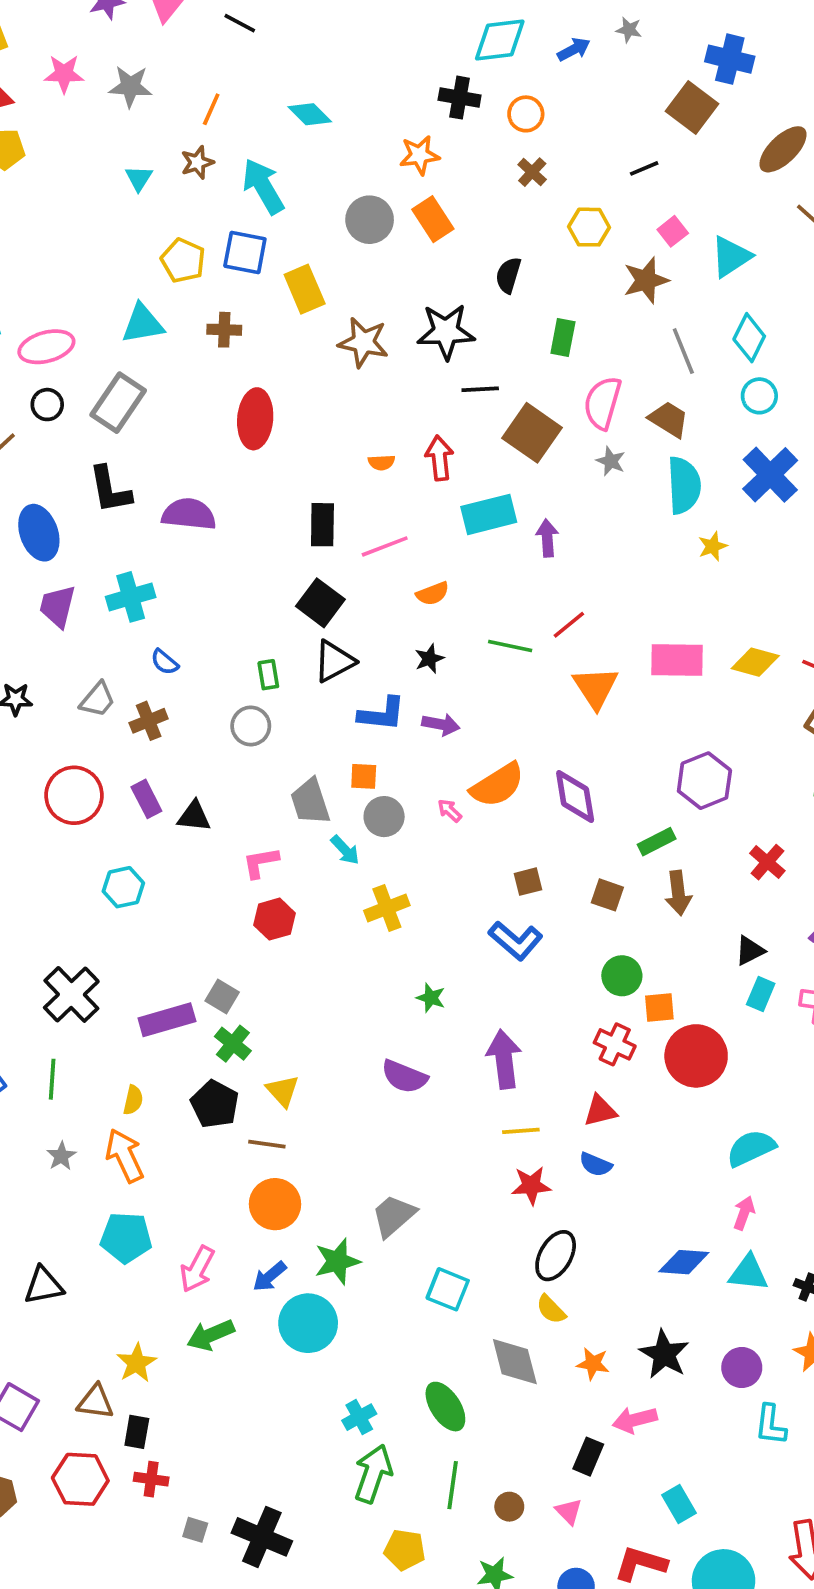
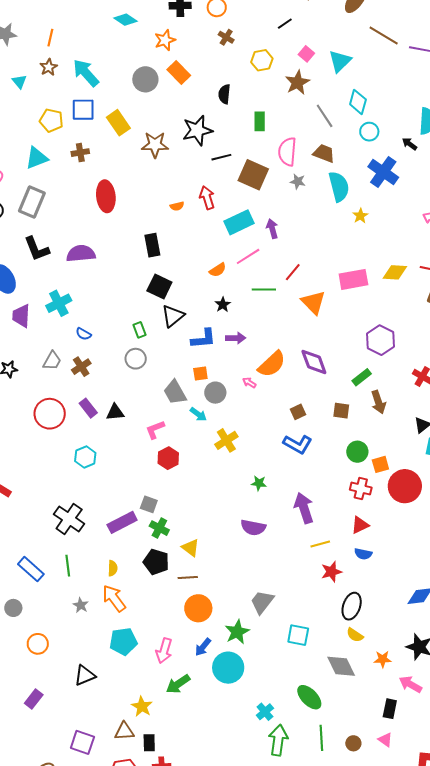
cyan diamond: (310, 114) -> (126, 20), moved
pink line: (385, 546) -> (248, 256), moved
pink arrow: (635, 1420) -> (411, 684), turned 55

